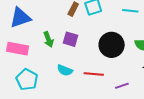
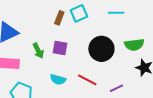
red line: (94, 74) -> (87, 80), turned 30

